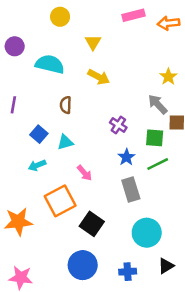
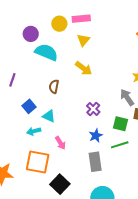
pink rectangle: (133, 15) -> (81, 19), moved
yellow circle: (60, 17) -> (59, 24), moved
purple circle: (15, 46) -> (31, 34), moved
cyan triangle: (65, 142) -> (49, 116), turned 32
cyan arrow: (37, 165) -> (34, 131), moved
orange square: (60, 201) -> (38, 162), turned 30

